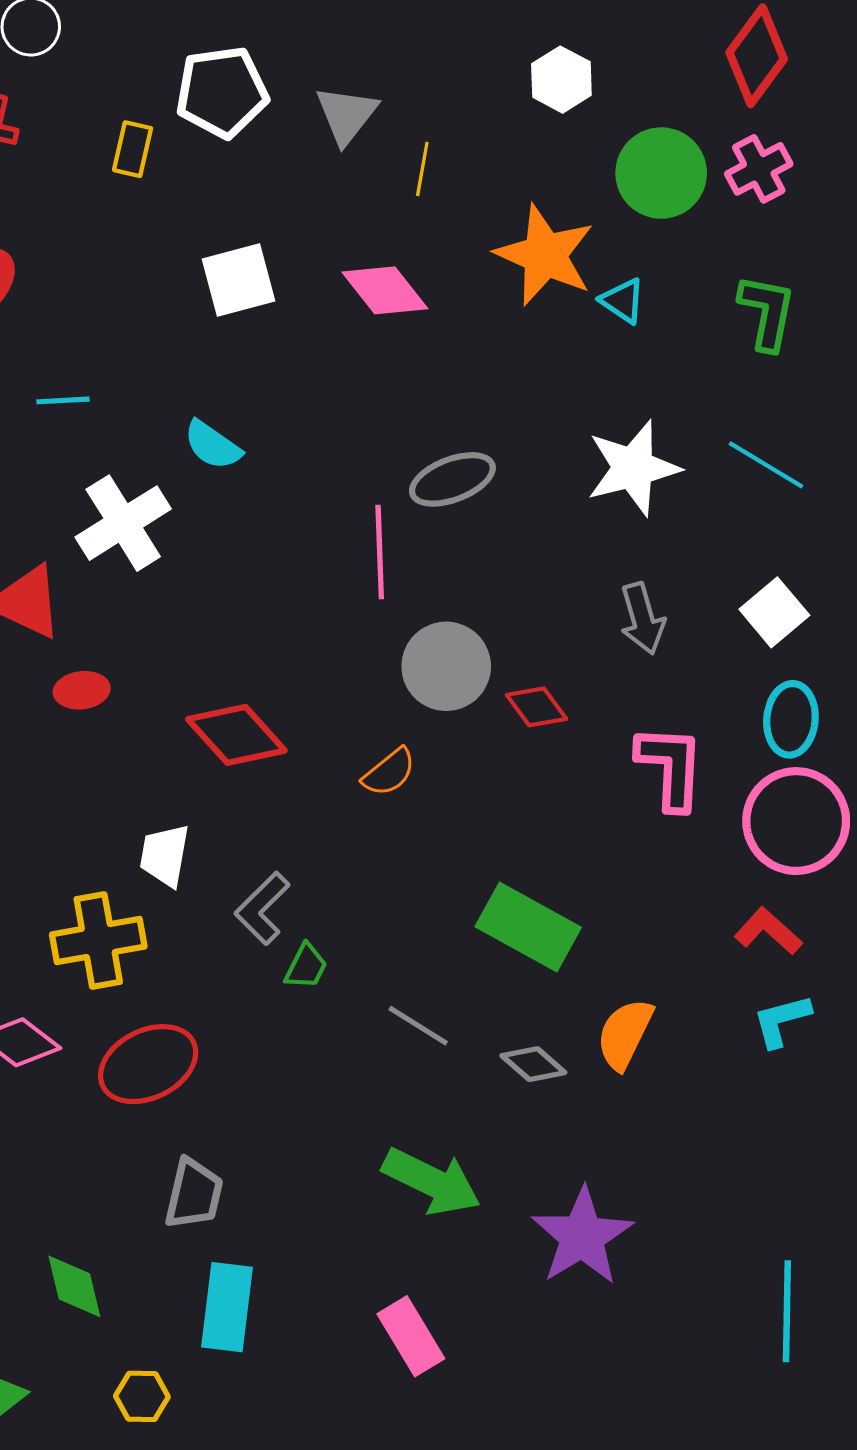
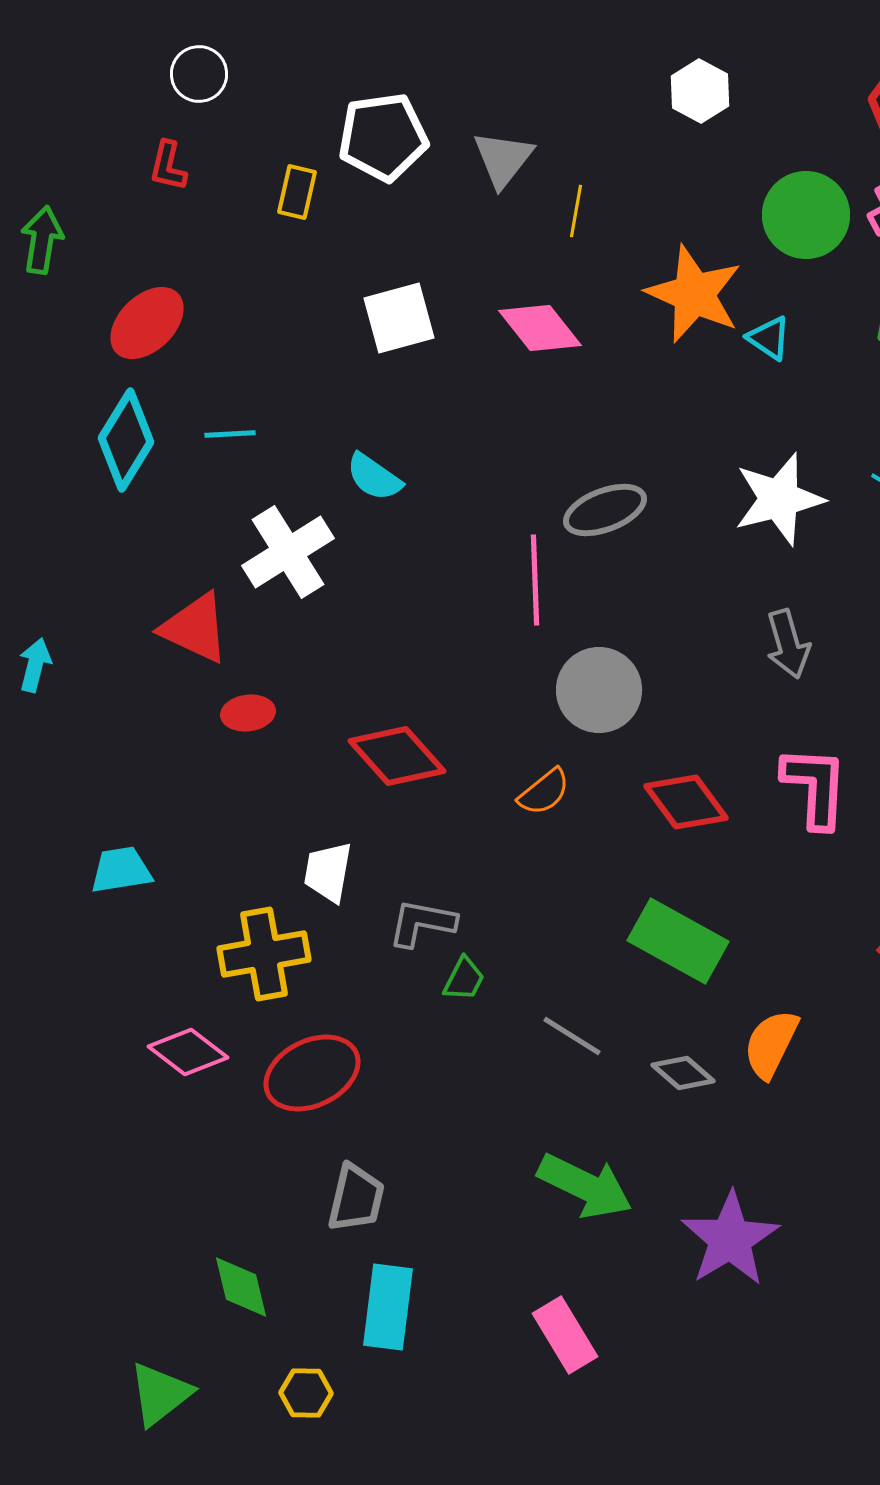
white hexagon: (561, 80) -> (700, 91), moved
red diamond: (537, 707) -> (686, 802), moved, size x1.4
gray L-shape: (262, 908) -> (422, 923), turned 56

